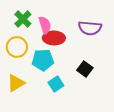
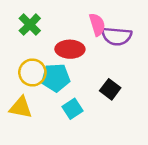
pink semicircle: (45, 25) -> (97, 25), moved
yellow circle: (17, 47) -> (32, 72), moved
yellow triangle: (16, 83) -> (21, 107), turned 42

